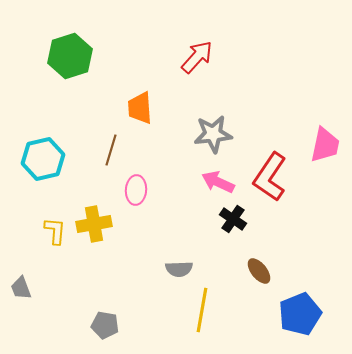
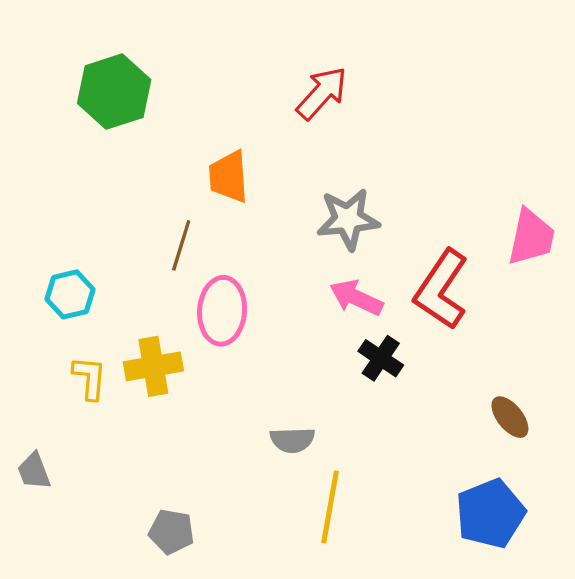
cyan hexagon: (43, 159) -> (70, 294), moved, size x0.7
pink ellipse: (136, 190) -> (222, 311), size x1.4
brown ellipse: (259, 271) -> (510, 417), moved

